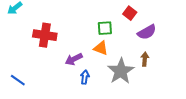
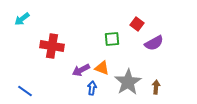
orange triangle: (101, 48) -> (102, 68), moved
brown arrow: (145, 59) -> (156, 87), moved

